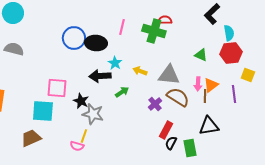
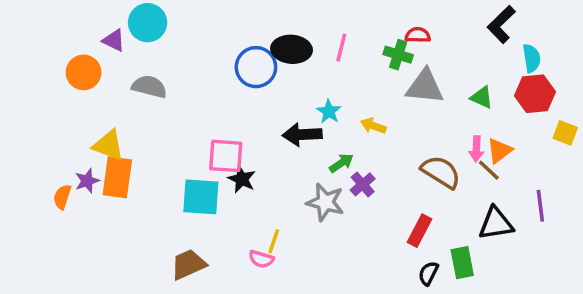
green cross: (154, 31) -> (398, 55), size x0.7
black ellipse: (96, 43) -> (292, 49), moved
gray triangle: (169, 75) -> (425, 87), moved
purple line: (234, 94) -> (540, 206), moved
brown line: (205, 96) -> (489, 170), turned -48
black star: (81, 101) -> (242, 179), moved
purple cross: (155, 104) -> (363, 184), moved
gray star: (93, 114) -> (325, 202), moved
brown trapezoid: (31, 138) -> (188, 264), moved
black semicircle: (171, 143) -> (428, 273), moved

